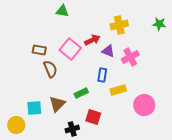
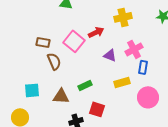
purple triangle: (108, 51) -> (110, 55), moved
blue rectangle: (102, 75) -> (143, 67), moved
brown triangle: (57, 104) -> (61, 96), turned 48
cyan square: (34, 108) -> (32, 90), moved

